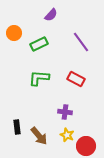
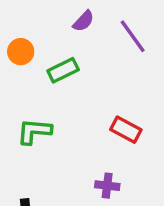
purple line: (81, 42) -> (133, 36), moved
green L-shape: (39, 78) -> (34, 131), moved

